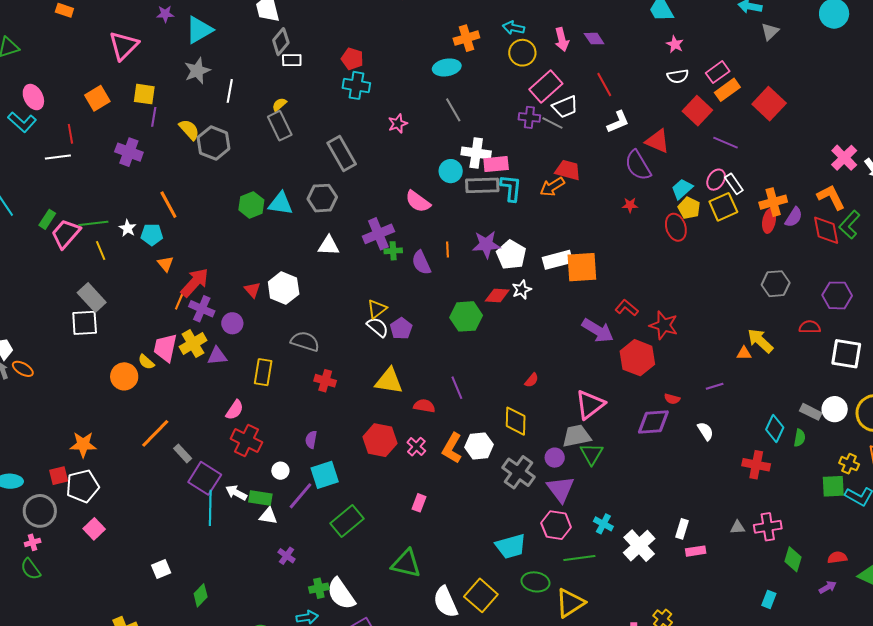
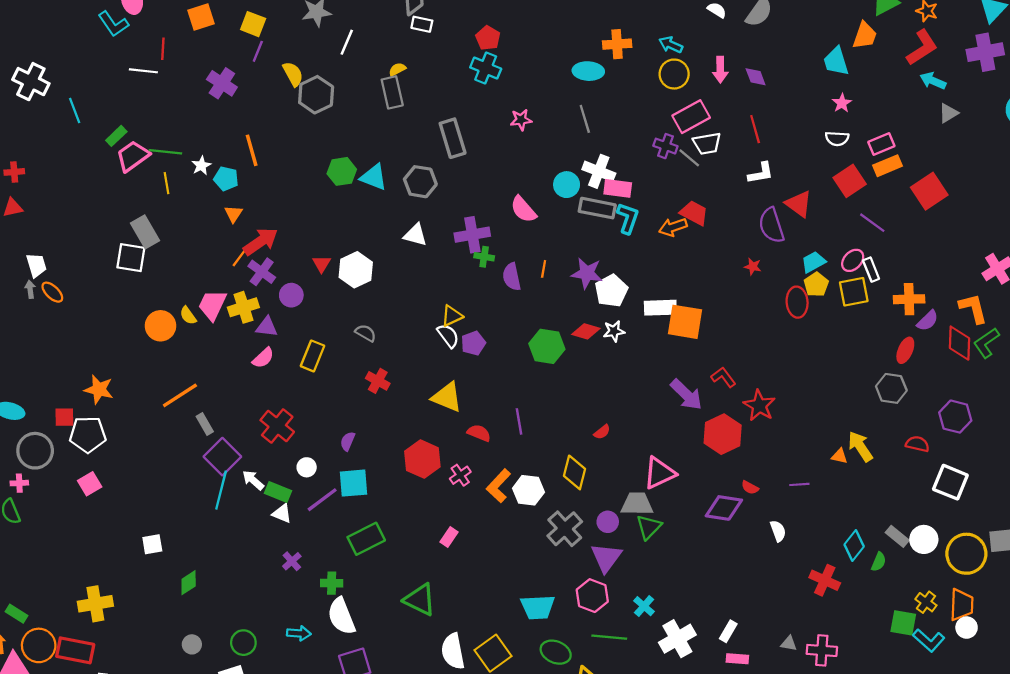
red ellipse: (769, 221) -> (905, 350), moved
gray semicircle: (305, 341) -> (366, 333), size x0.7
pink semicircle: (235, 410) -> (263, 358), moved
green cross: (319, 588) -> (332, 583), moved

